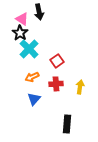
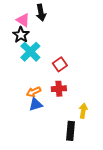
orange arrow: (32, 77) -> (34, 92), moved
yellow arrow: (80, 87) -> (83, 111), moved
blue triangle: (34, 99) -> (36, 104), turned 32

